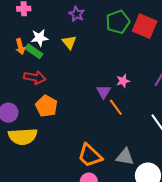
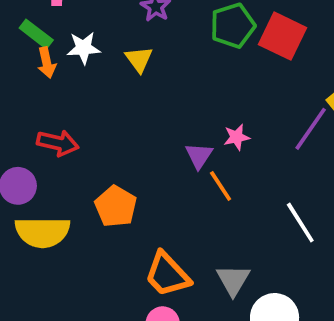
green rectangle: (34, 51) -> (36, 34), moved
red arrow: (35, 77) -> (58, 143), moved
orange pentagon: (46, 106) -> (116, 206), moved
gray triangle: (125, 157) -> (233, 280), turned 48

